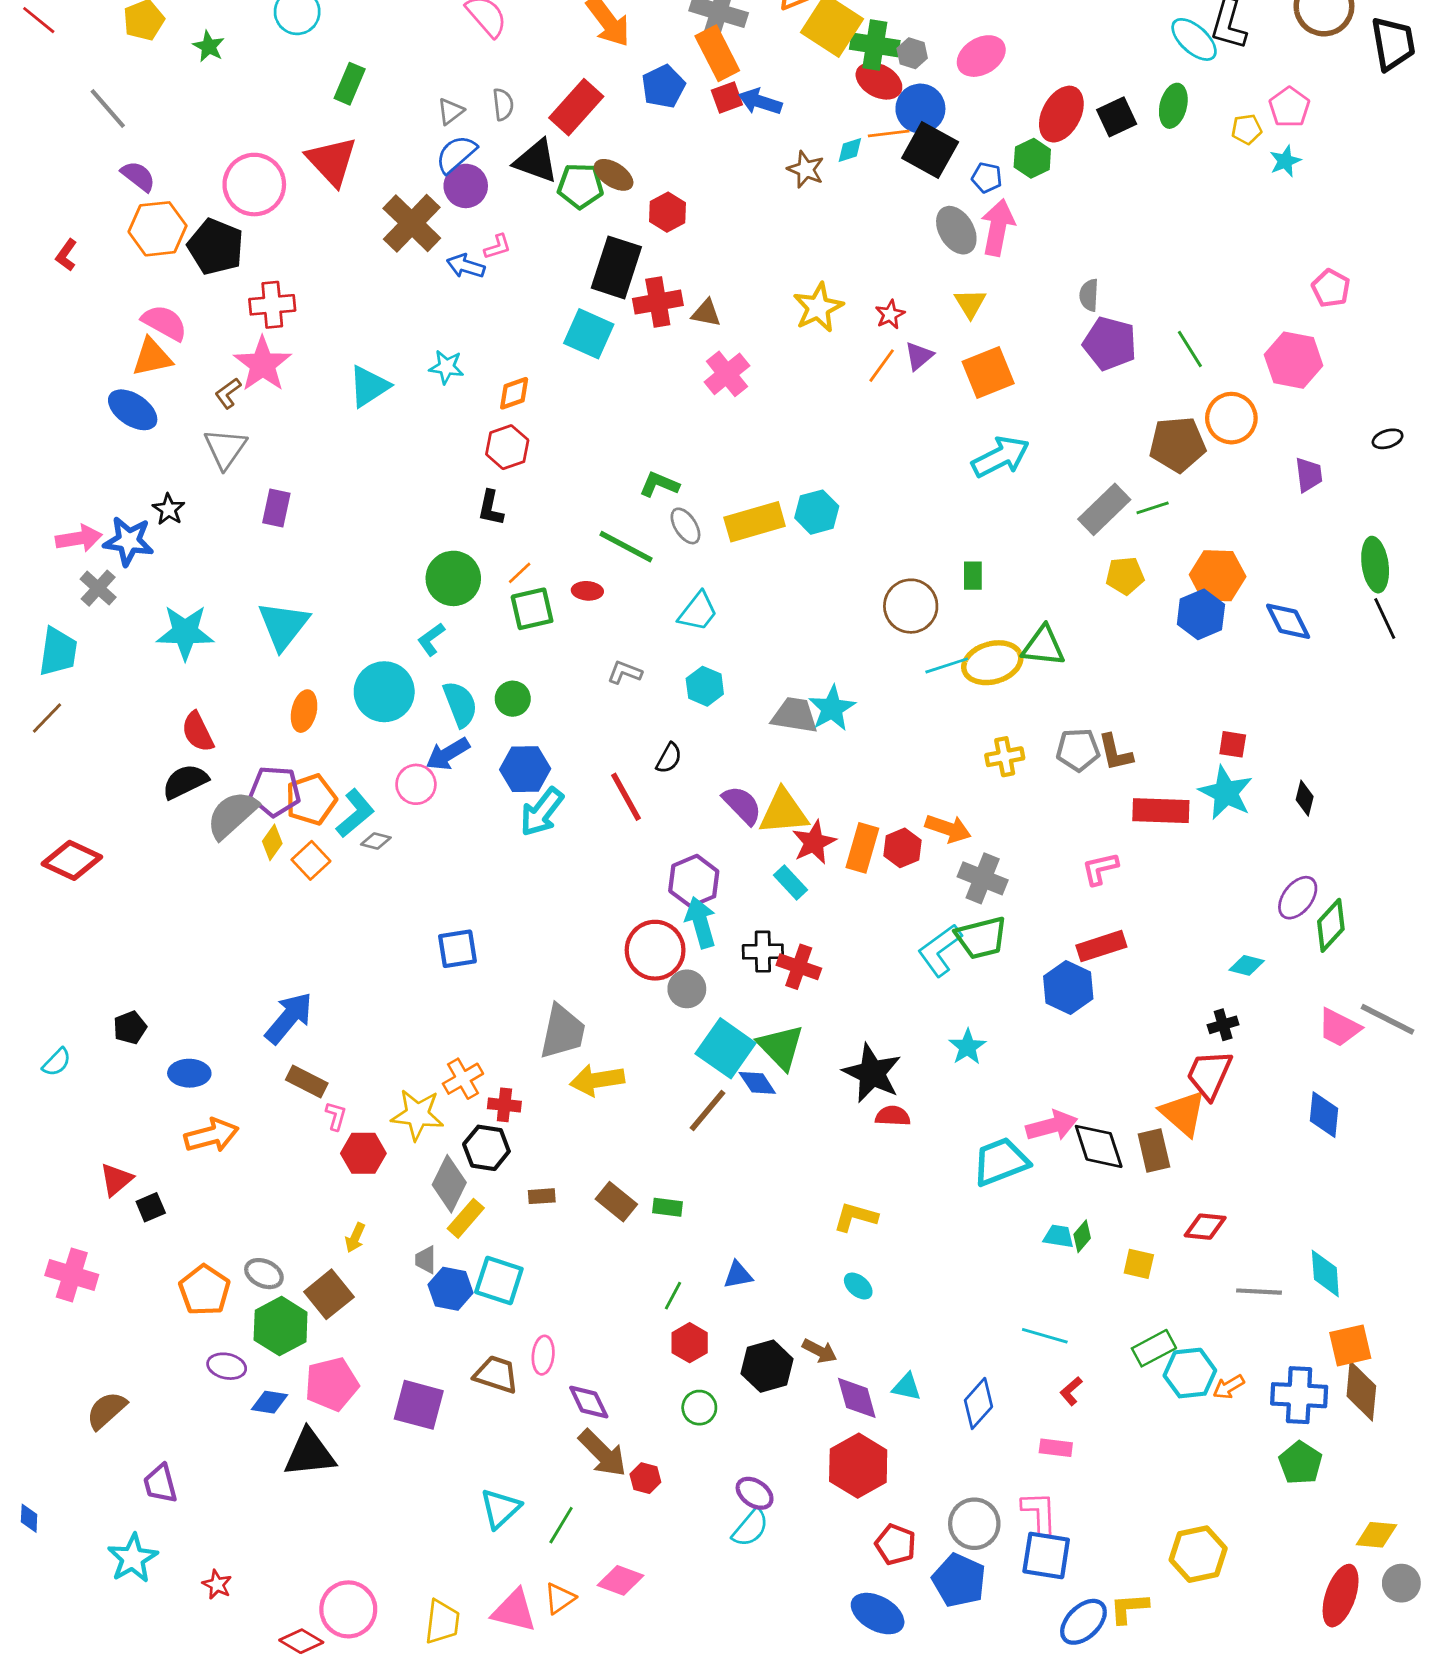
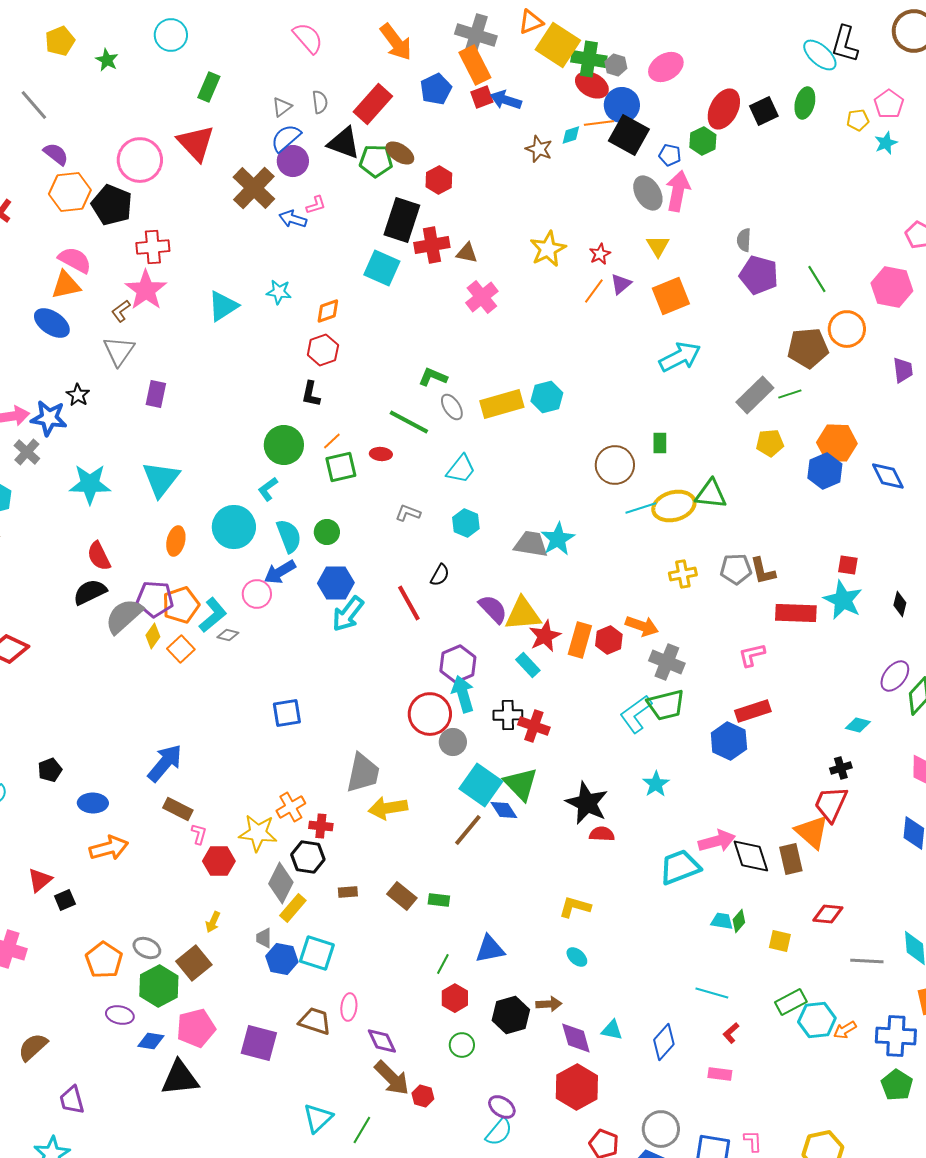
blue triangle: (738, 1275) -> (490, 949), size x1.4
brown arrow: (820, 1351) -> (549, 1004), turned -30
pink L-shape: (1039, 1513) -> (753, 1141), moved, size x0.7

